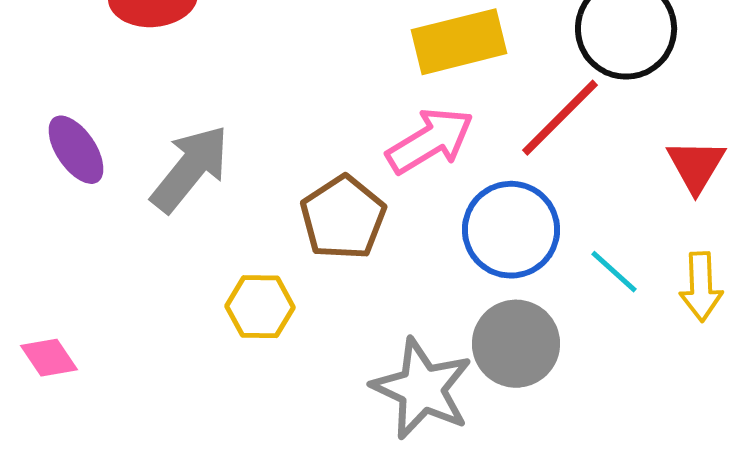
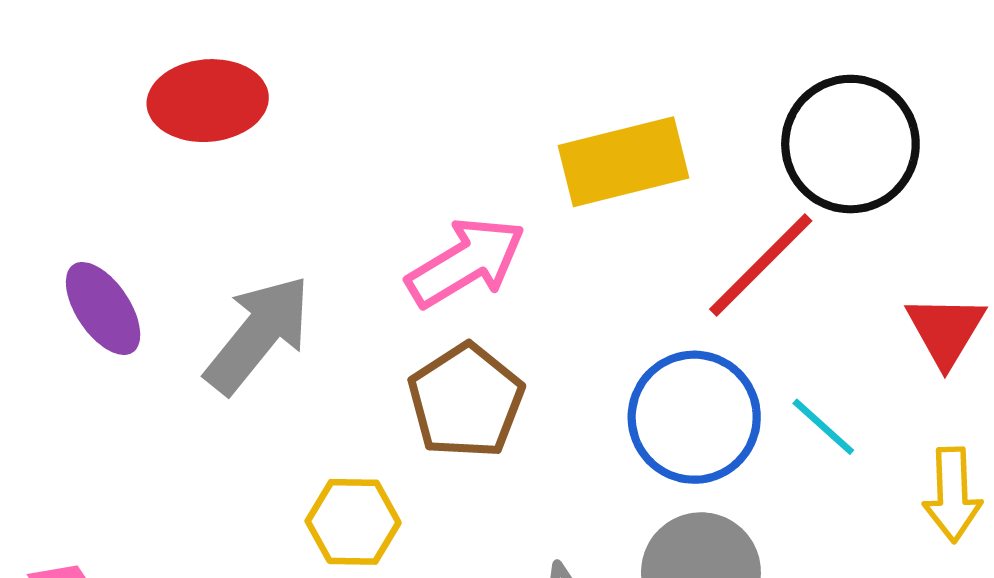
pink arrow: (430, 141) -> (466, 262), moved
cyan line: (614, 272) -> (823, 427), moved

